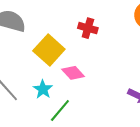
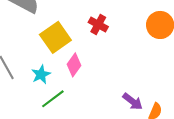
pink diamond: (73, 73) -> (74, 65), turned 65

